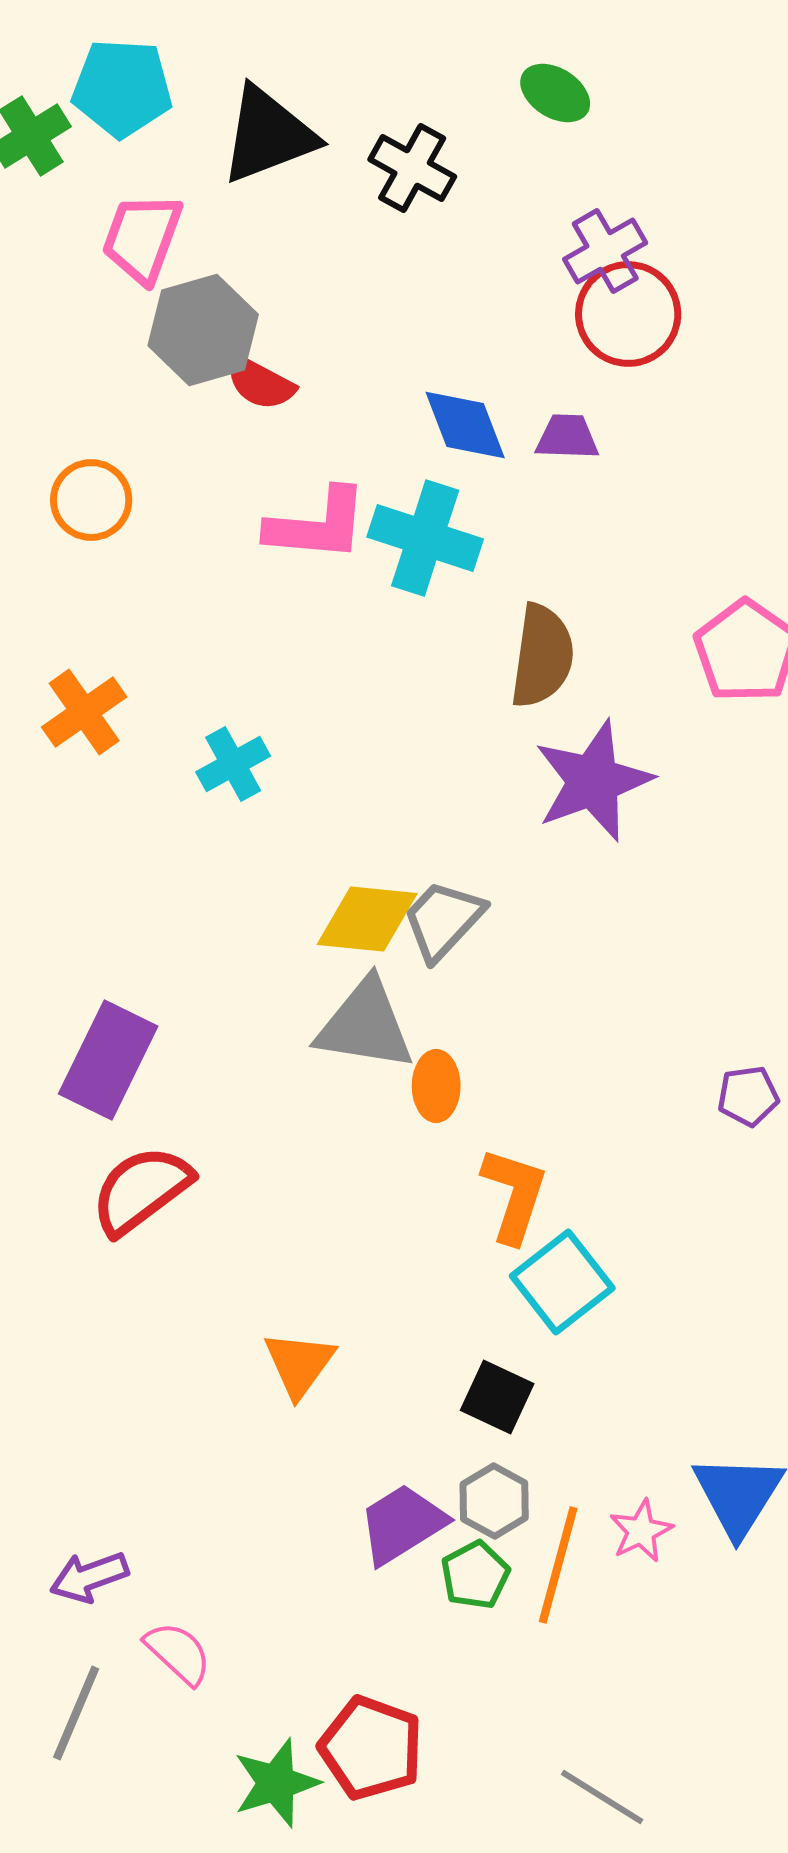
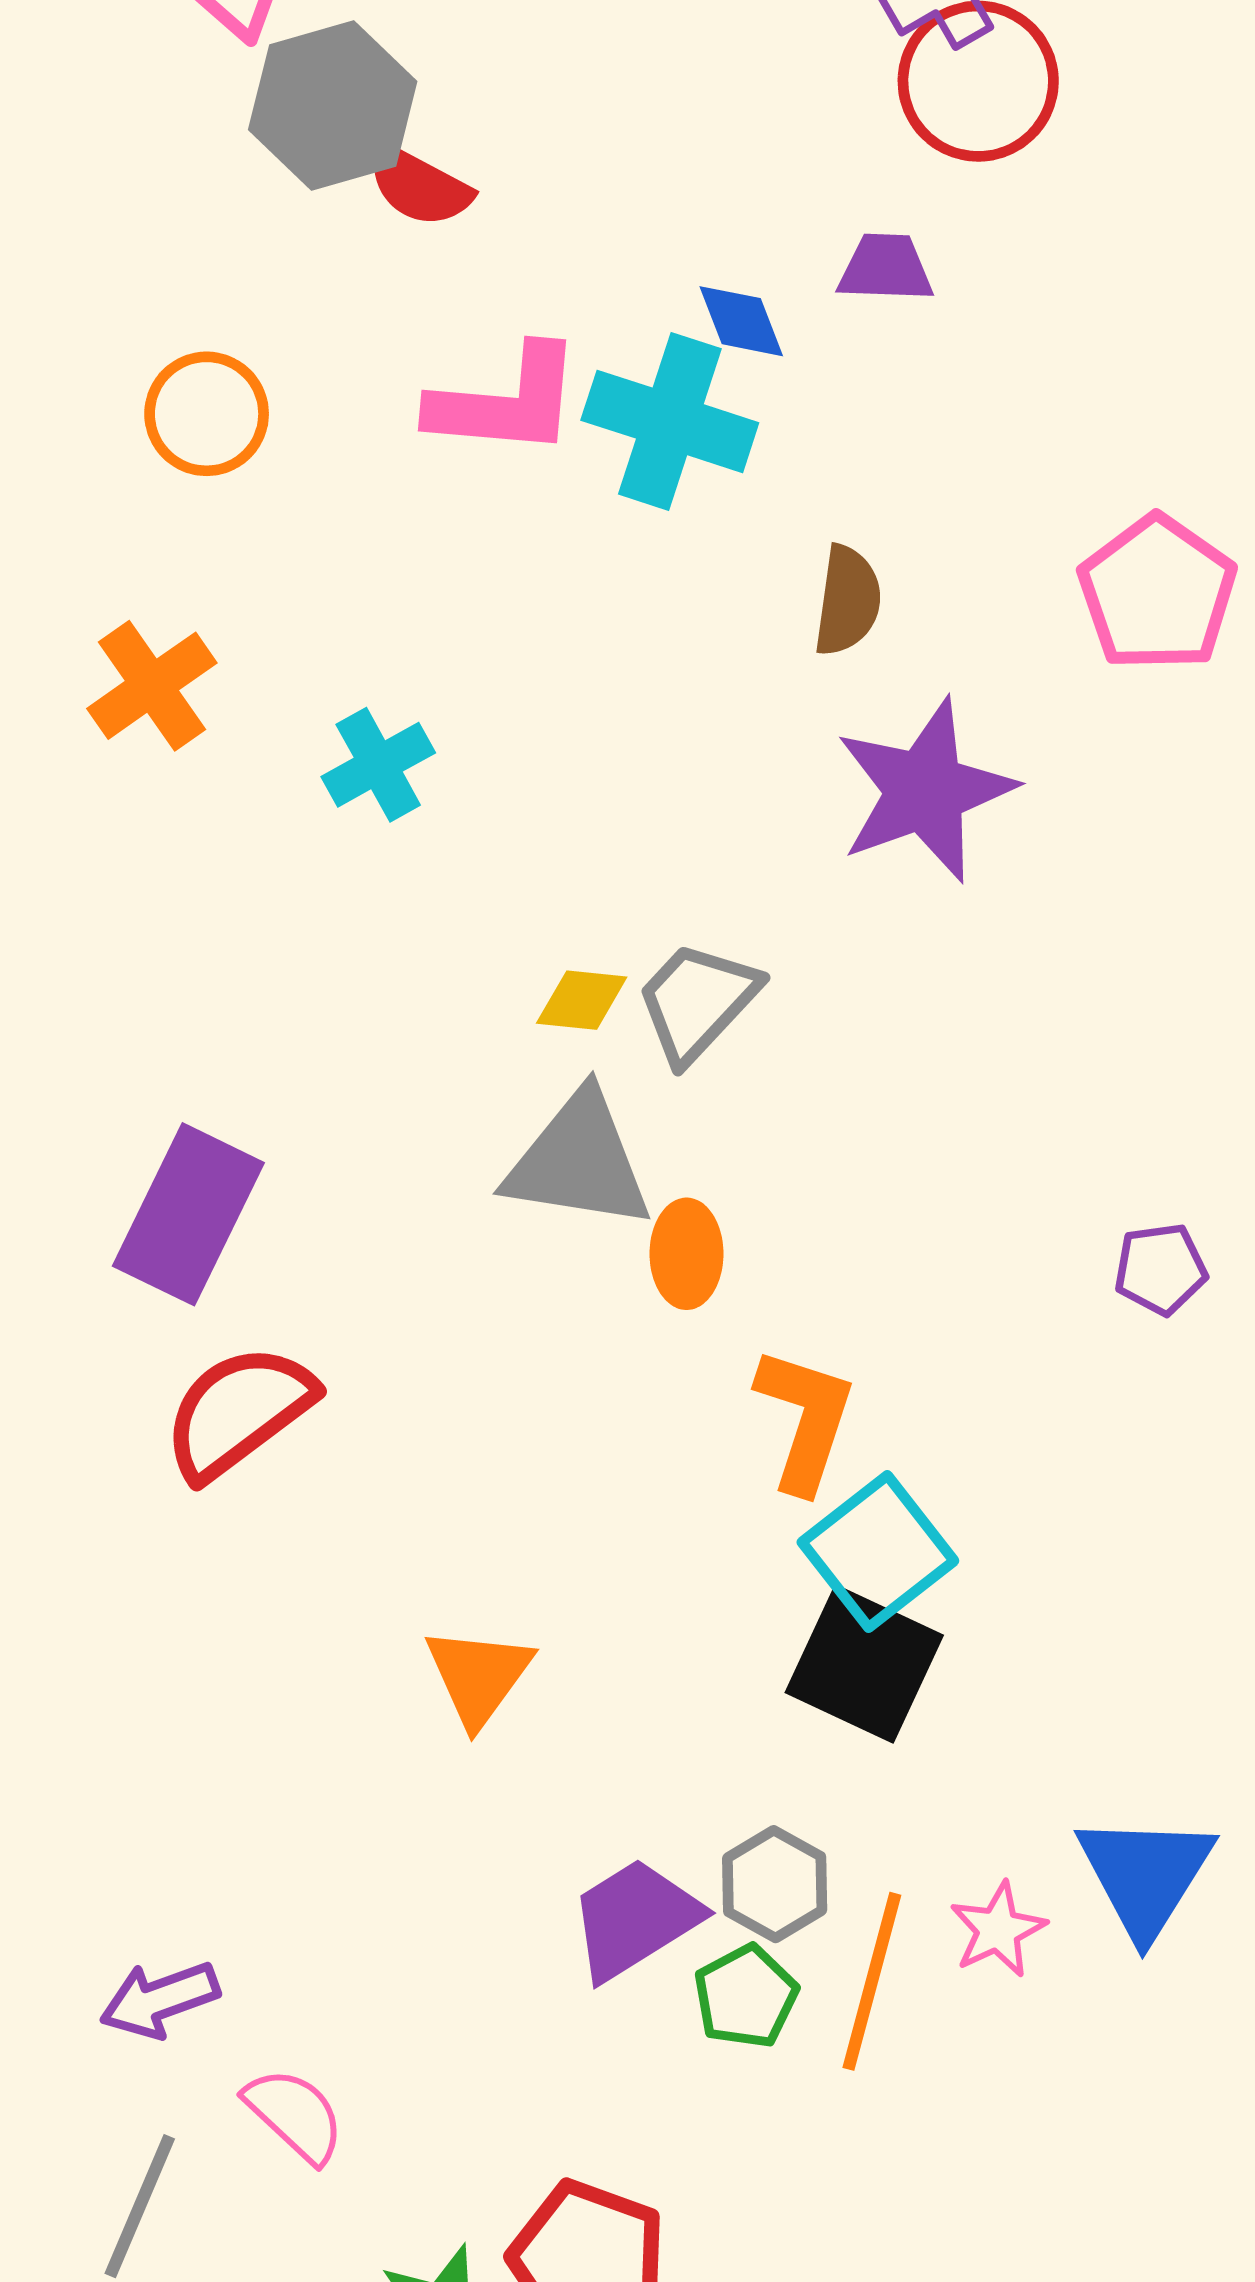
blue diamond: (465, 425) -> (741, 321), moved, size x0.7
orange circle: (91, 500) -> (207, 414), moved
brown semicircle: (542, 656) -> (848, 601), size x0.7
yellow diamond: (367, 919) -> (582, 1000), size x0.6
black square: (497, 1397) -> (864, 1664), moved, size x1.4

